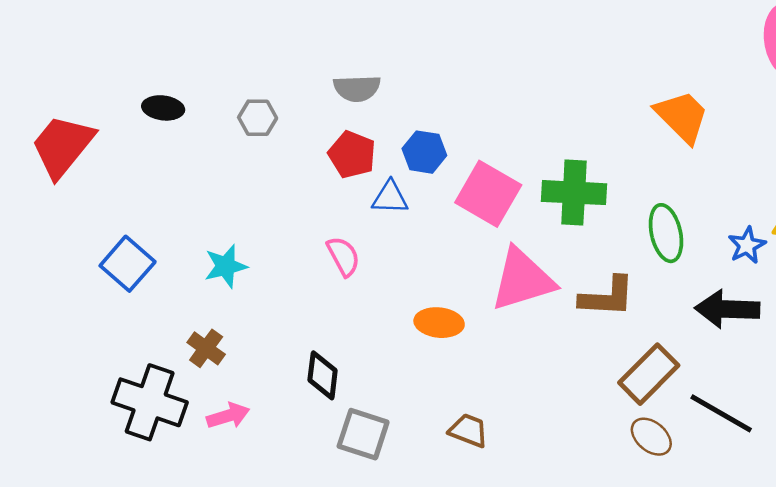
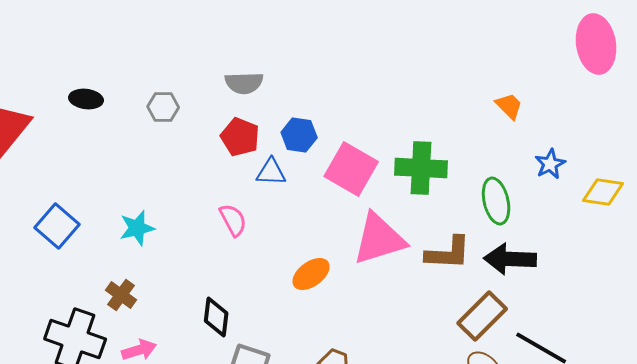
orange trapezoid: (682, 117) -> (509, 106), size x0.6
blue star: (747, 245) -> (550, 164), moved
black arrow: (727, 309) -> (510, 259), moved
orange ellipse: (439, 323) -> (311, 274), turned -42

